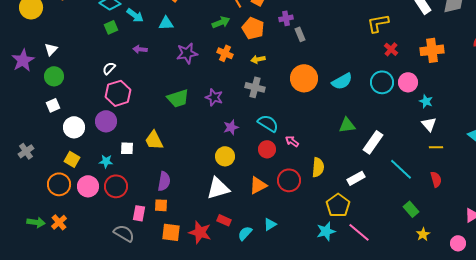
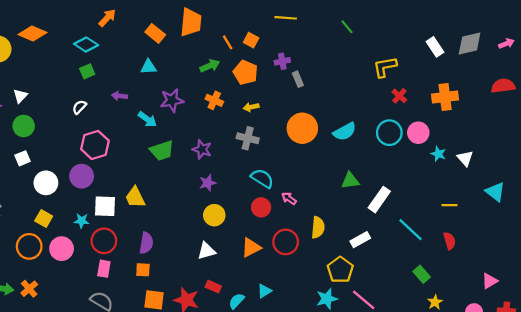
cyan arrow: (135, 15) -> (147, 119), moved
white semicircle: (109, 68) -> (79, 107), moved
white triangle: (429, 124) -> (465, 158), moved
purple star: (231, 127) -> (208, 183), moved
white square: (127, 148) -> (105, 206), size x1.5
red circle: (116, 186) -> (104, 241), moved
white triangle: (218, 188) -> (206, 251), size x0.7
pink rectangle: (139, 213) -> (104, 269), moved

